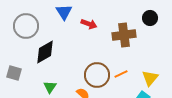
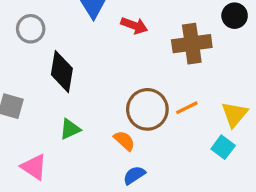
gray circle: (26, 26) -> (31, 29), size x0.7
black diamond: (45, 52) -> (62, 72), turned -50
green triangle: (50, 87) -> (70, 129), turned 32

